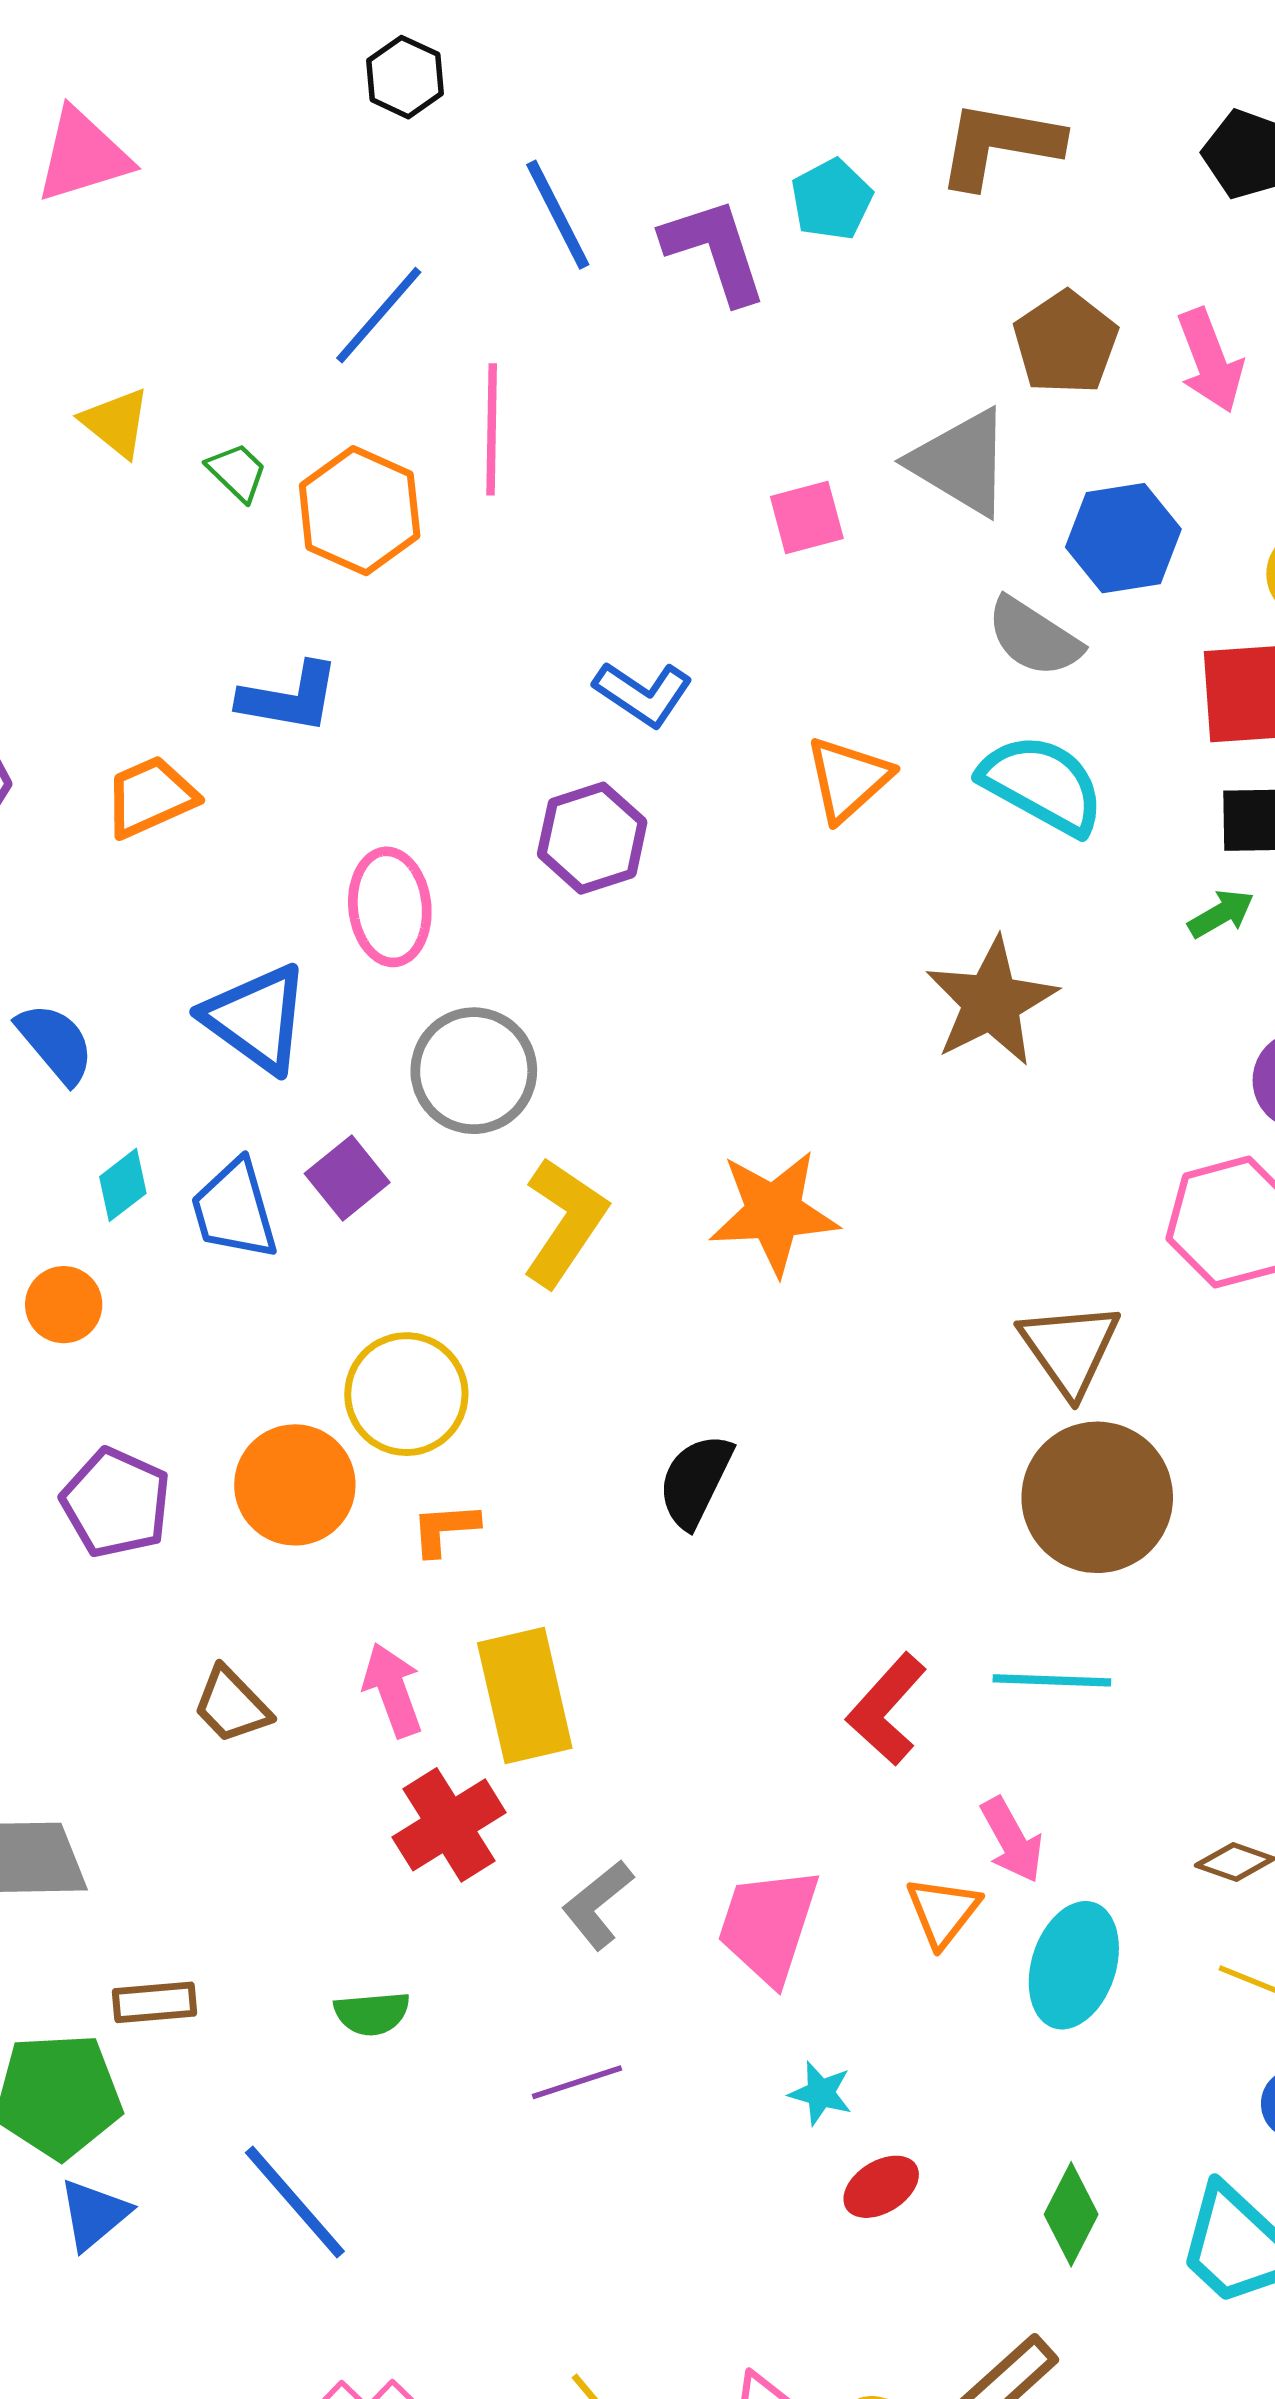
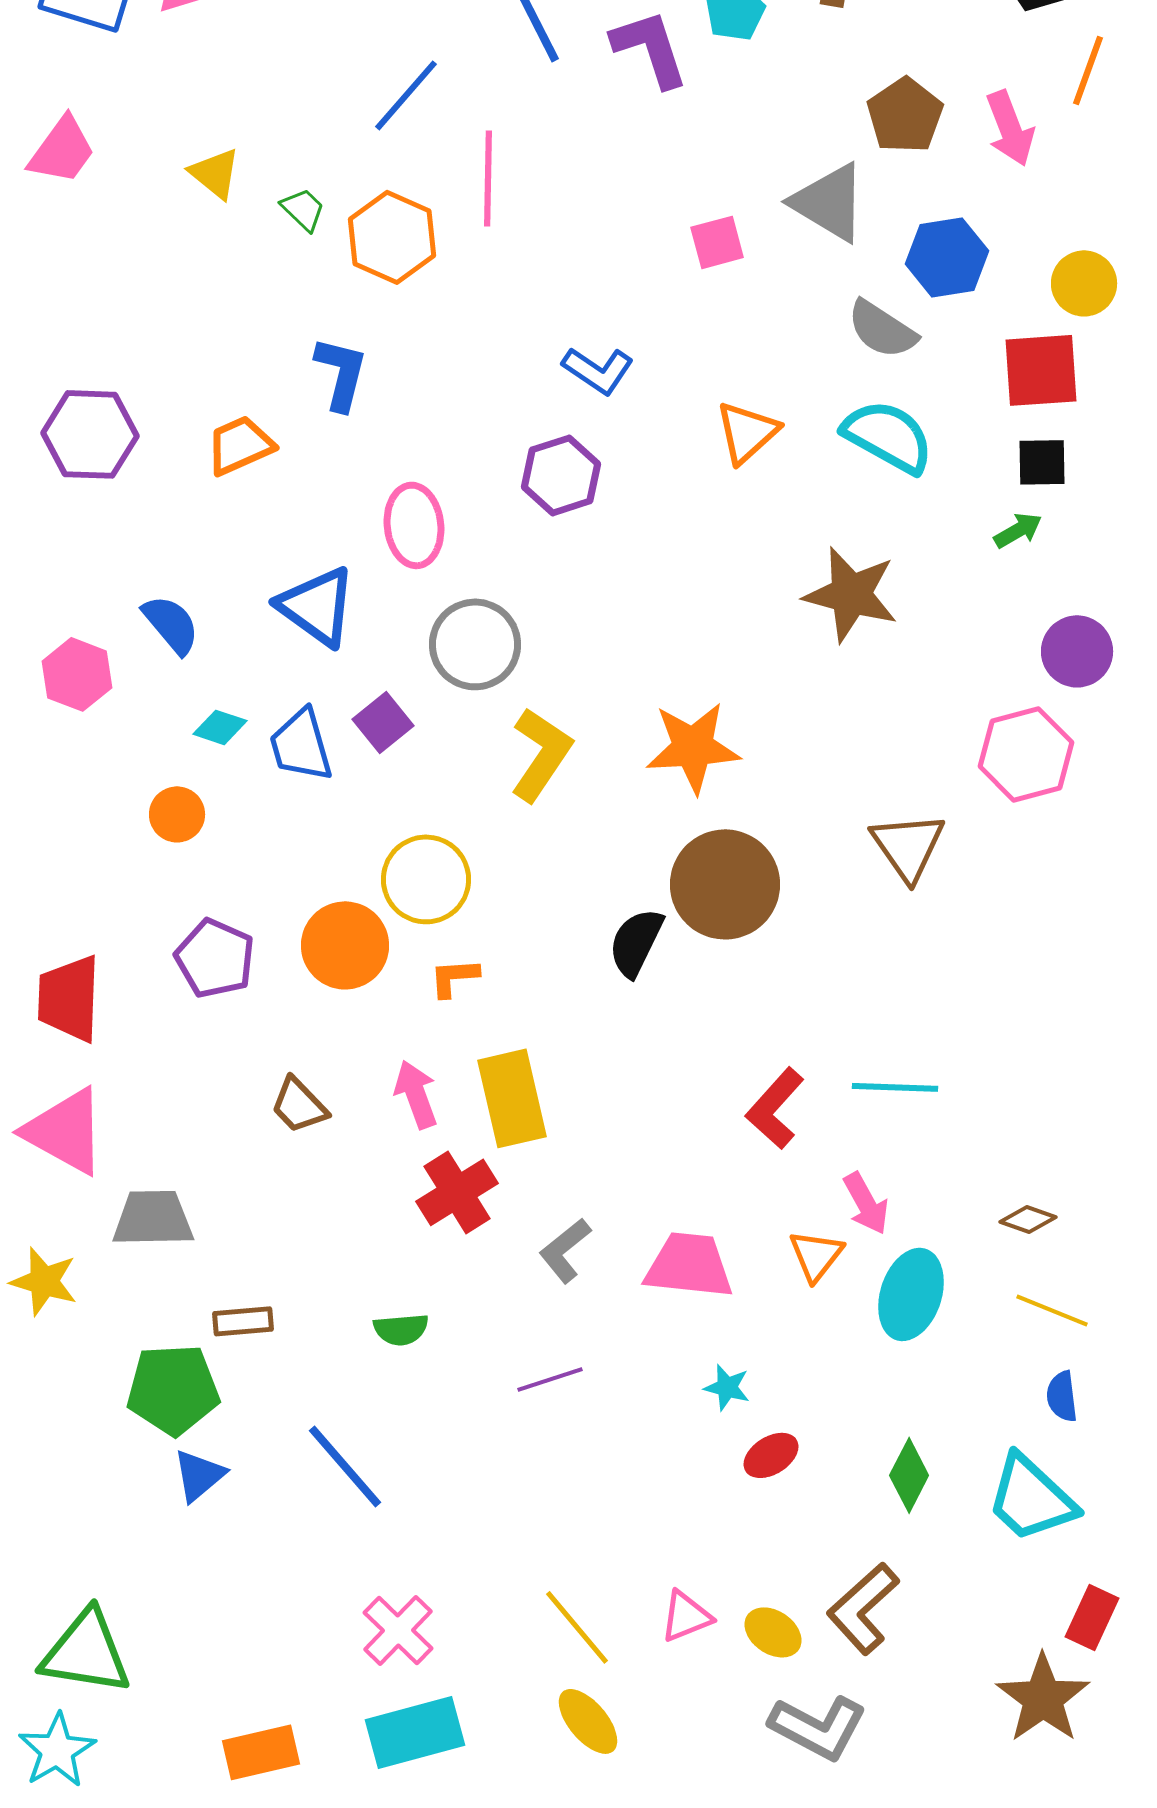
blue L-shape: (289, 698) -> (341, 373), turned -86
brown star: (991, 1002) -> (851, 594), turned -30
cyan diamond: (123, 1185) -> (220, 727), turned 56
brown circle: (1097, 1497) -> (725, 884), moved
pink trapezoid: (768, 1925) -> (689, 1265), turned 78

